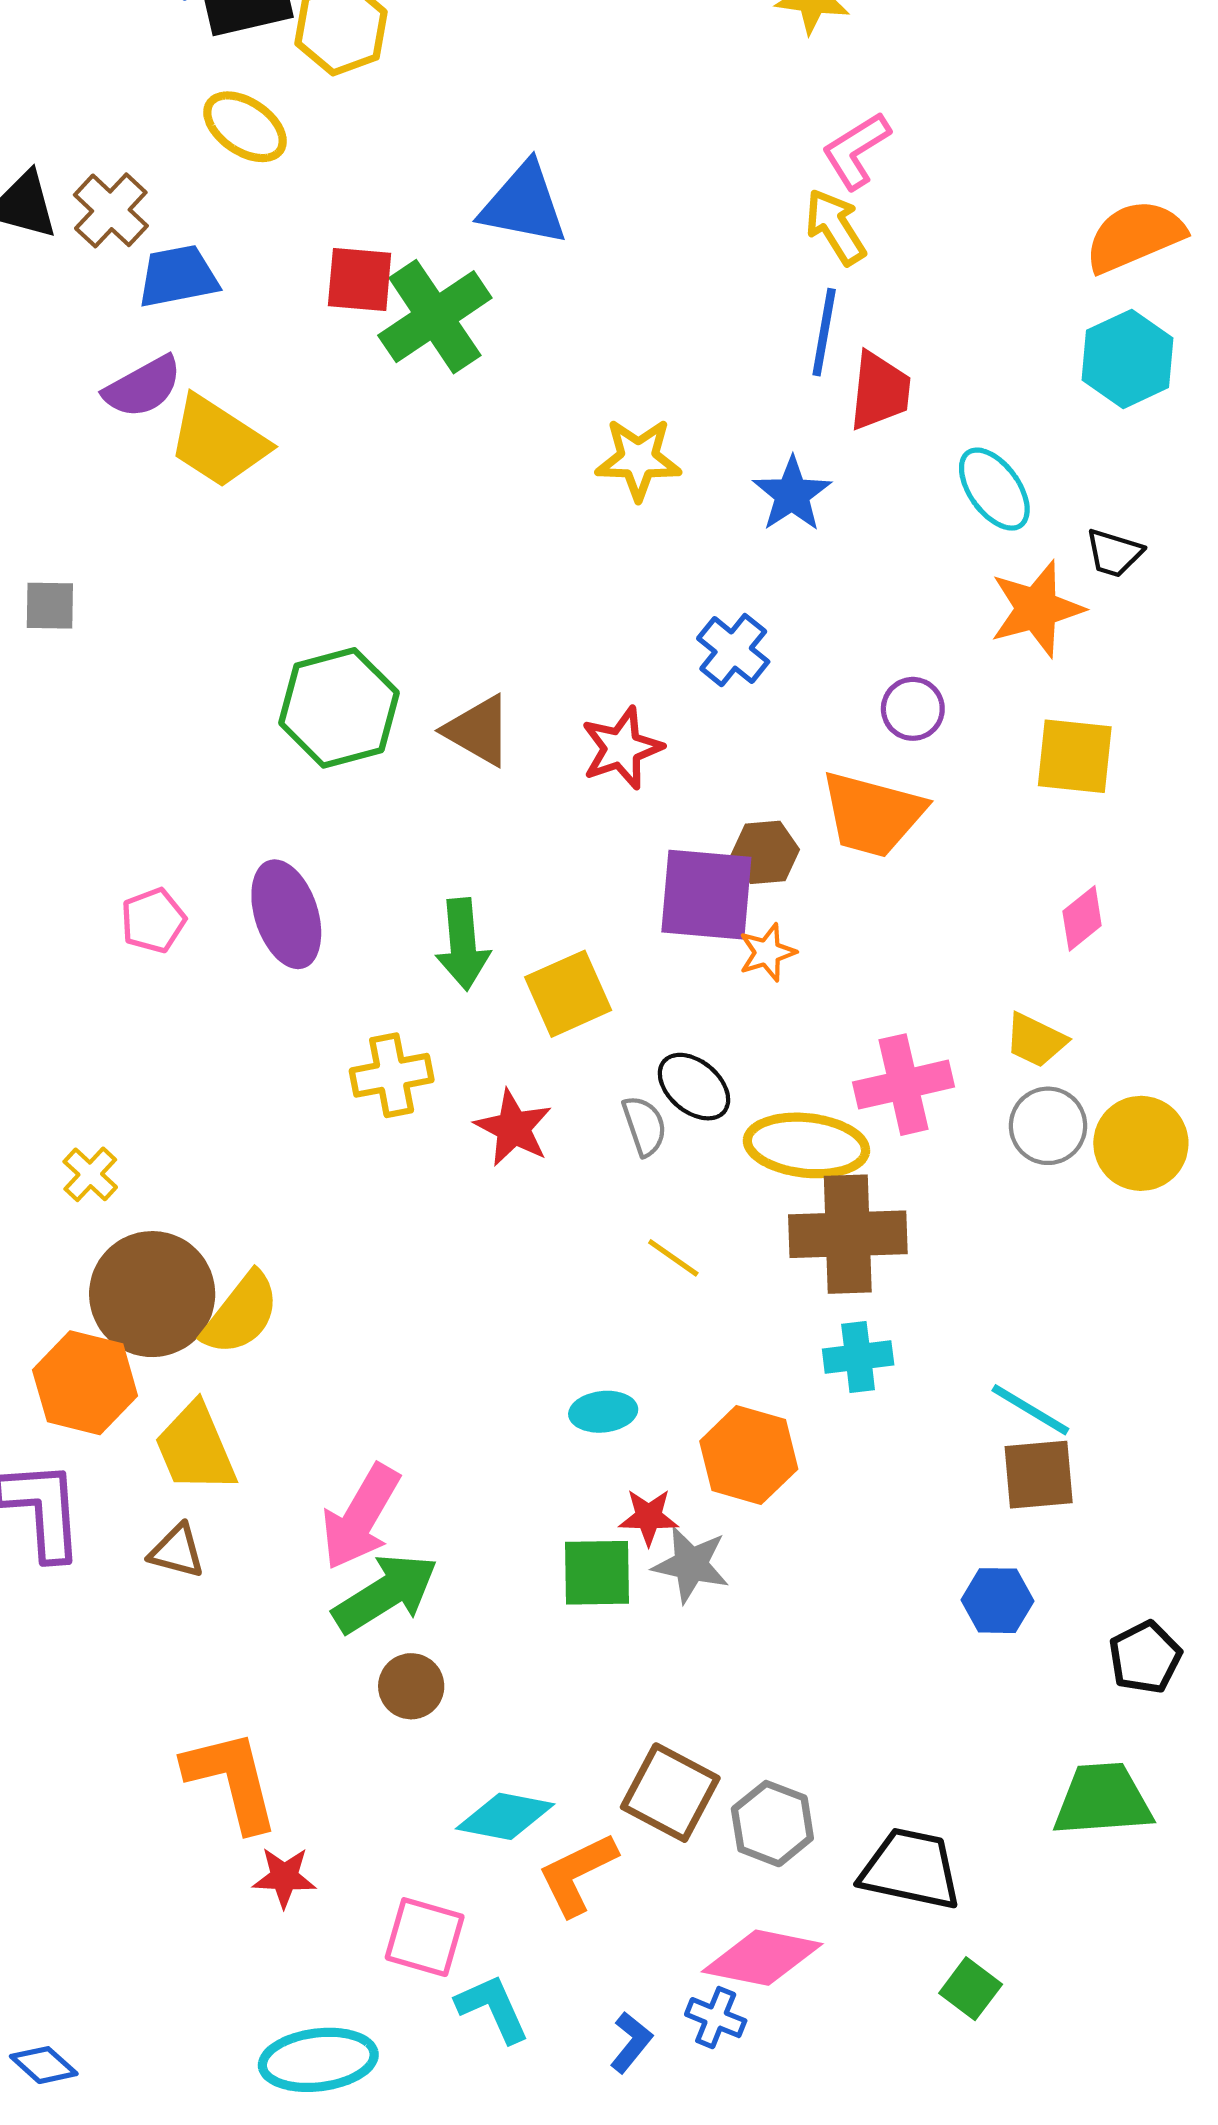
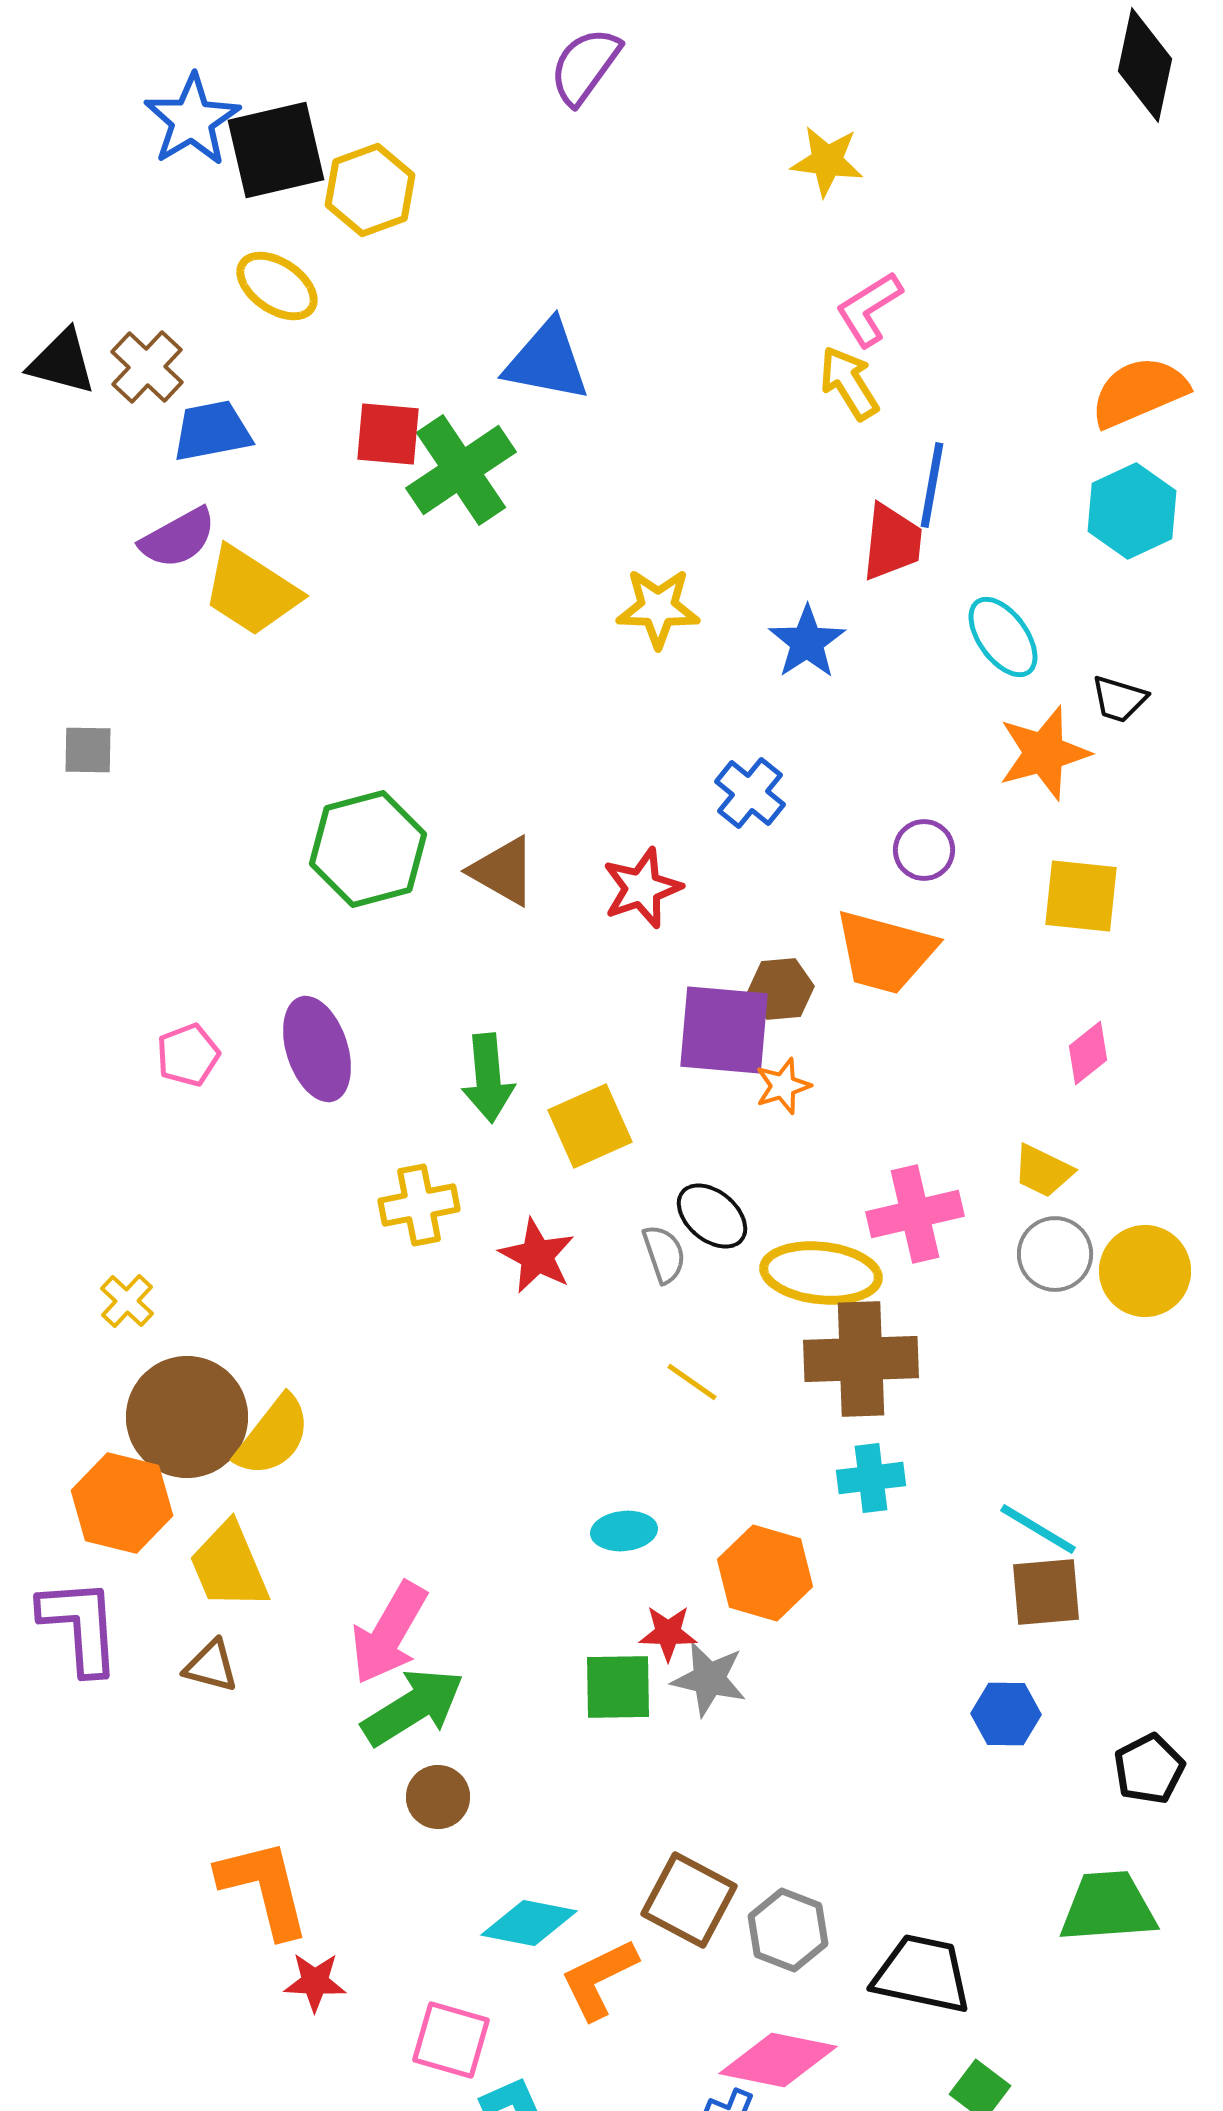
blue line: (824, 332) -> (932, 485), moved

